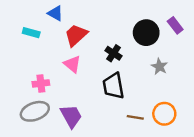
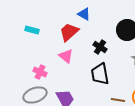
blue triangle: (55, 13) -> (84, 14), moved
pink cross: (41, 83) -> (40, 72), turned 32

